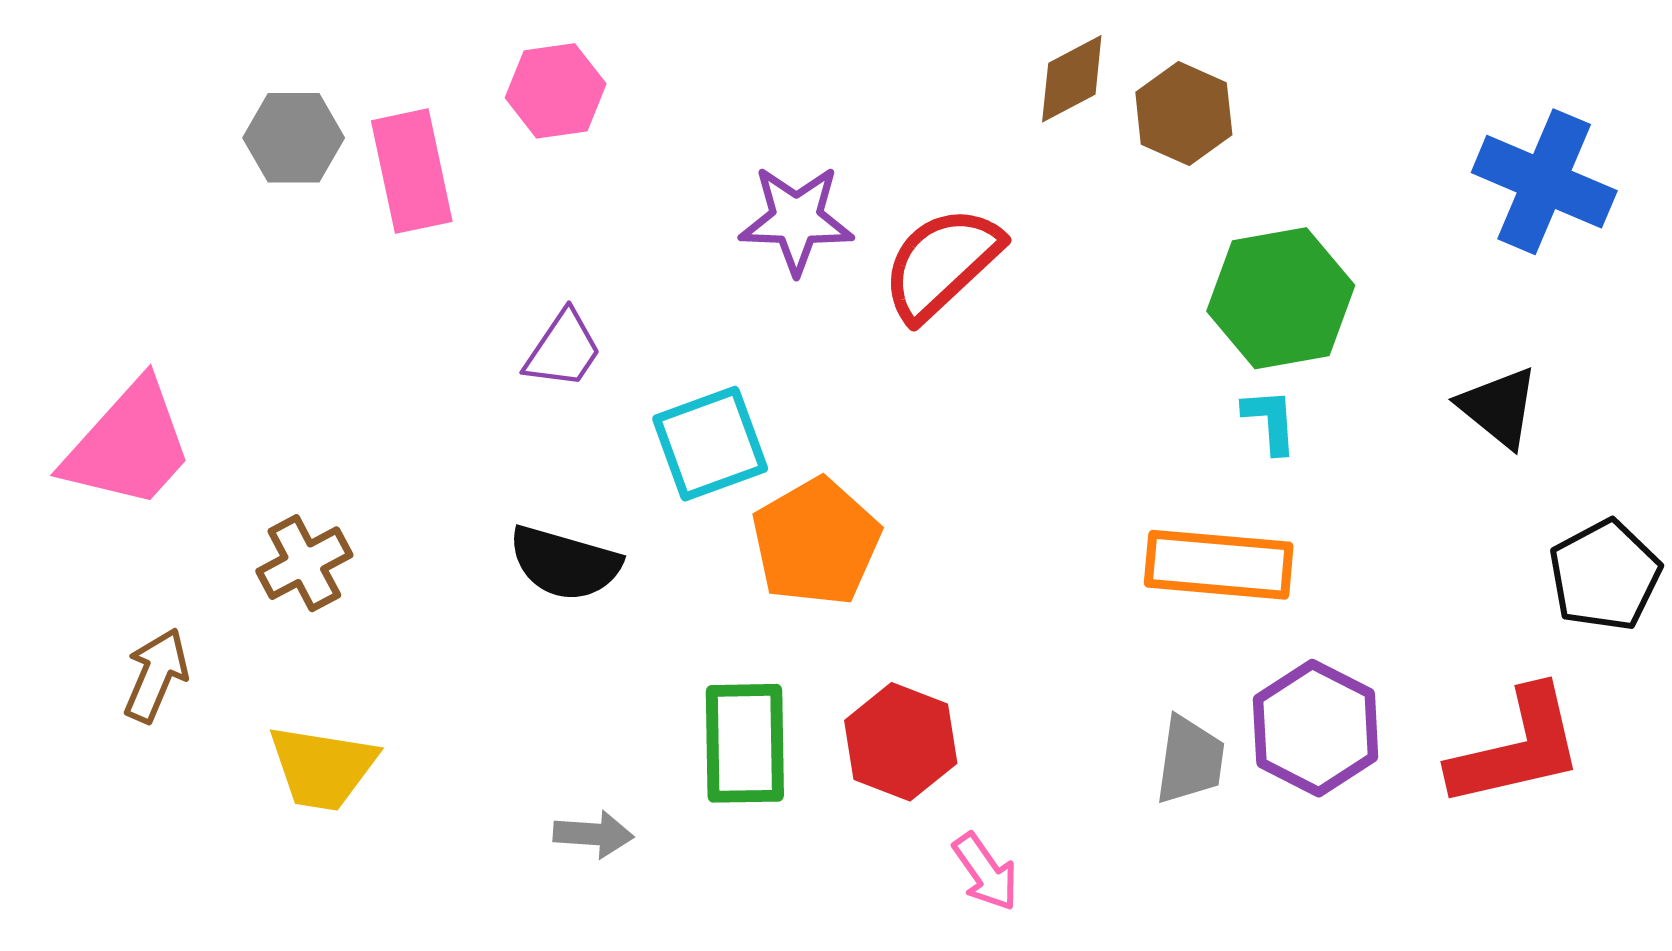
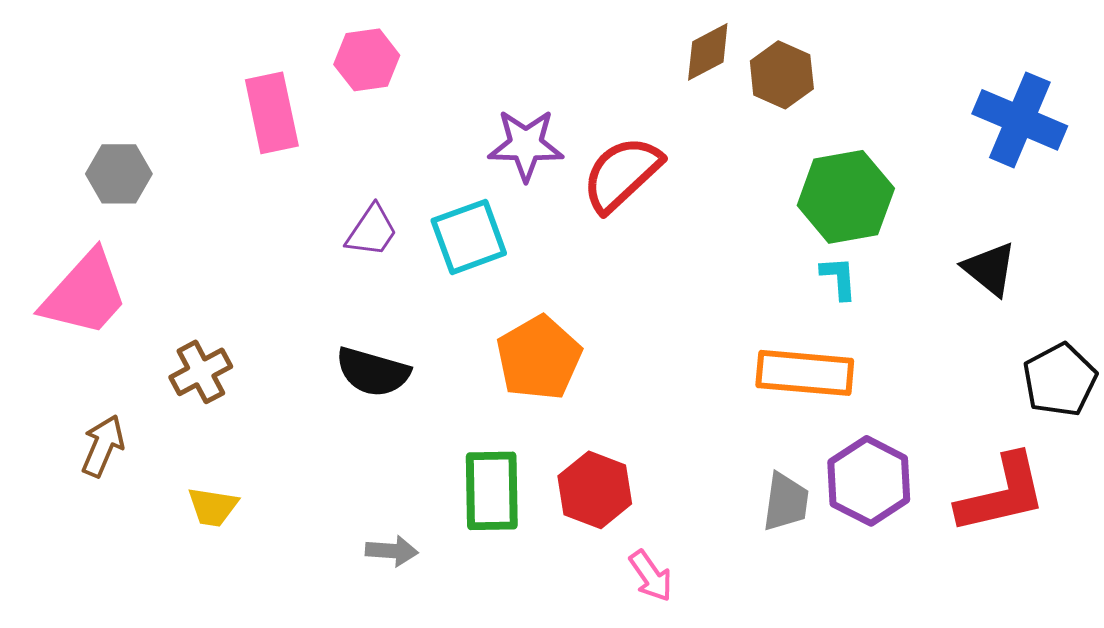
gray hexagon: (294, 138) -> (119, 174), moved
cyan square: (710, 444) -> (469, 237), moved
yellow trapezoid: (322, 768) -> (213, 507), size x0.7

